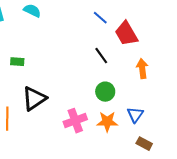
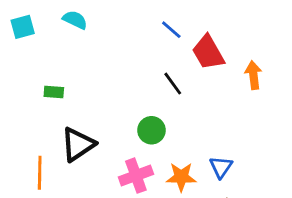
orange arrow: (142, 69) -> (253, 75), moved
green circle: (105, 92) -> (151, 130), moved

